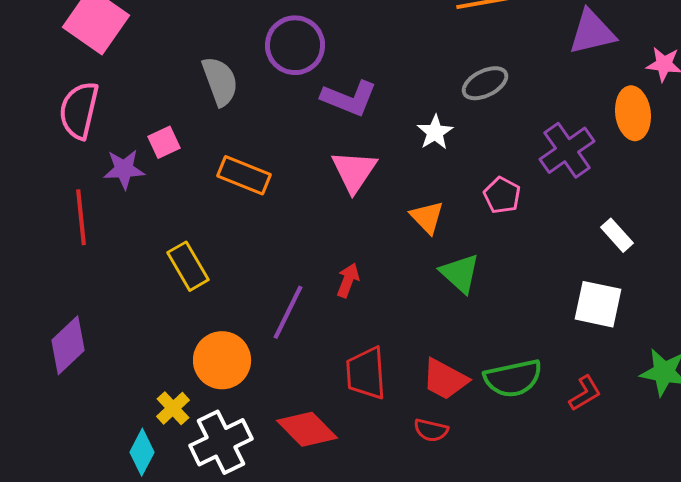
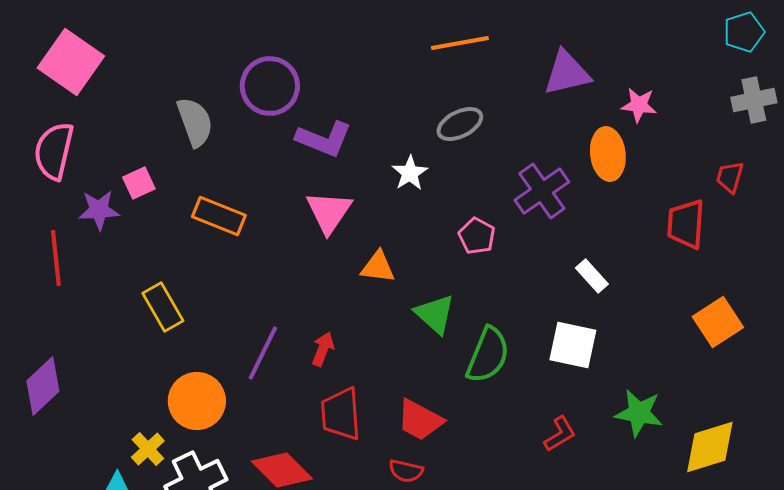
orange triangle: (427, 217) -> (378, 267), moved, turned -39
red arrow: (348, 280) -> (323, 349), moved
green semicircle: (513, 378) -> (488, 355), moved, turned -56

